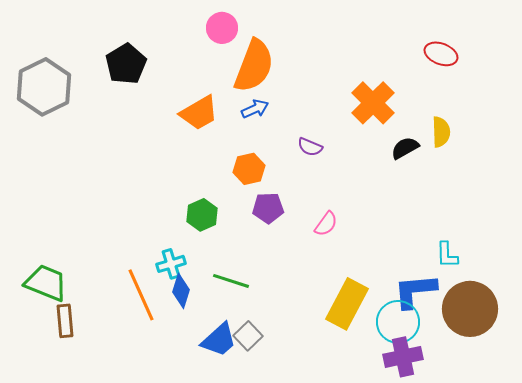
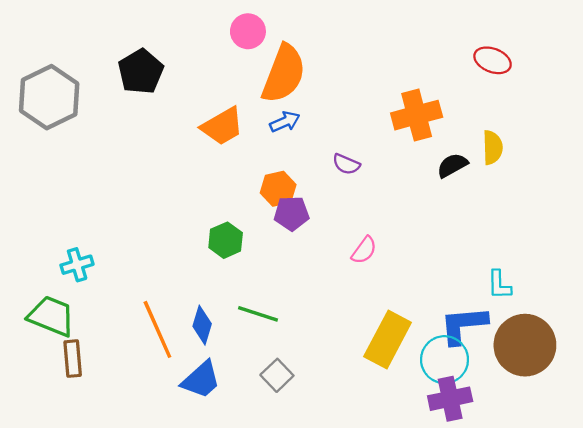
orange cross: (373, 103) -> (417, 115), turned 30
purple pentagon: (268, 208) -> (292, 213), moved
cyan cross: (171, 264) -> (77, 265), moved
blue trapezoid: (219, 340) -> (201, 380), moved

